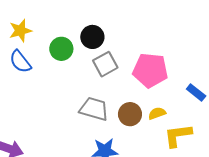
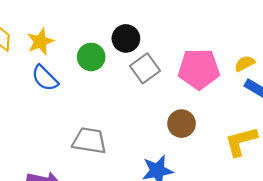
gray trapezoid: (94, 109) -> (89, 141), moved
yellow semicircle: (157, 113) -> (245, 63), moved

